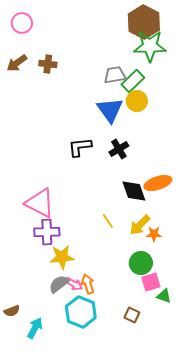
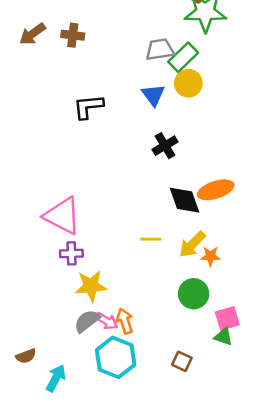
blue triangle: (110, 110) -> (153, 95), size x0.7
black L-shape: (80, 147) -> (88, 107), moved
yellow line: (108, 221) -> (151, 239), turned -56
purple cross: (47, 232) -> (71, 253), size x0.7
pink square: (151, 282) -> (227, 318), moved

